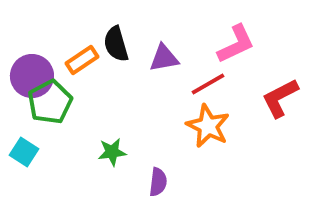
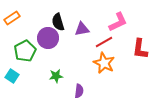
orange rectangle: (82, 60) -> (12, 18), moved
purple circle: (32, 76) -> (48, 38), moved
red L-shape: (280, 98) -> (140, 49), turned -55

